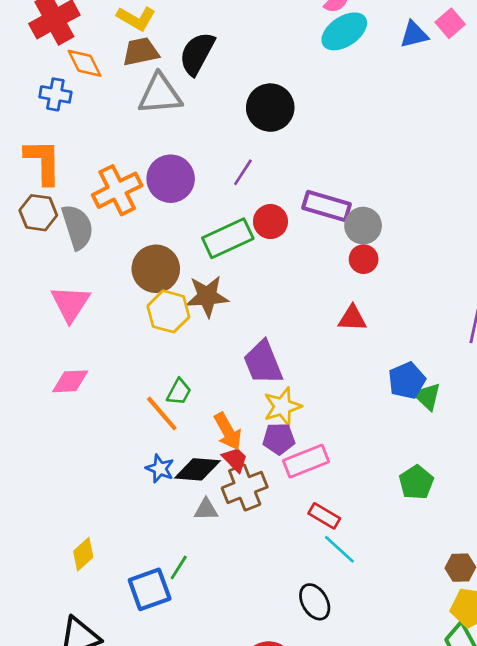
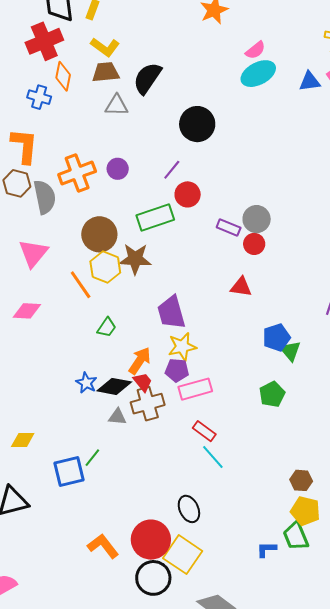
orange diamond: (85, 63) -> (63, 76), turned 32
gray triangle: (160, 94) -> (117, 105), size x0.7
purple circle: (171, 179) -> (118, 169), size x0.6
purple rectangle: (327, 206) -> (229, 227), moved, size x0.7
red circle: (270, 222) -> (188, 194), moved
orange line: (162, 414) -> (81, 285), moved
orange arrow: (228, 431) -> (140, 361), turned -124
green pentagon: (416, 482) -> (272, 394), moved
yellow diamond: (83, 554) -> (23, 440), turned 35
black ellipse: (315, 602) -> (189, 509), moved

